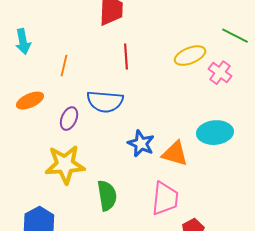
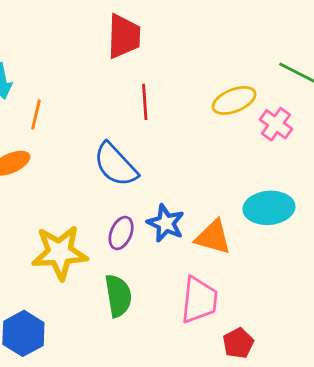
orange line: (64, 66) -> (36, 114), moved
blue semicircle: (105, 102) -> (115, 165), turned 42
purple ellipse: (69, 119) -> (121, 233), moved

